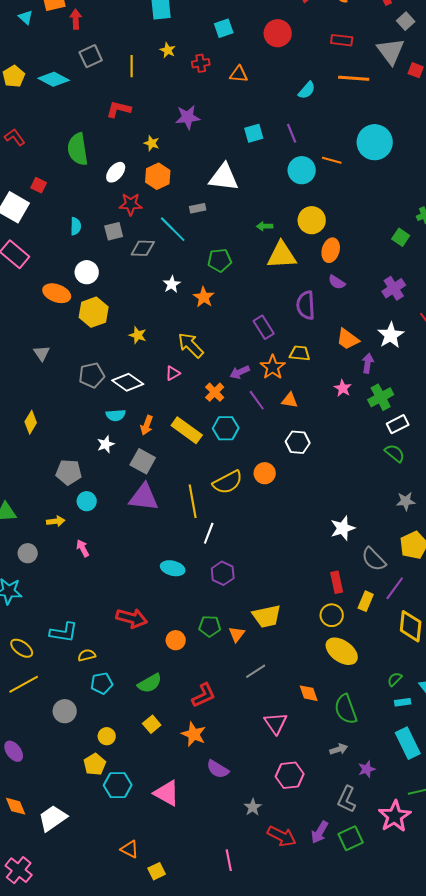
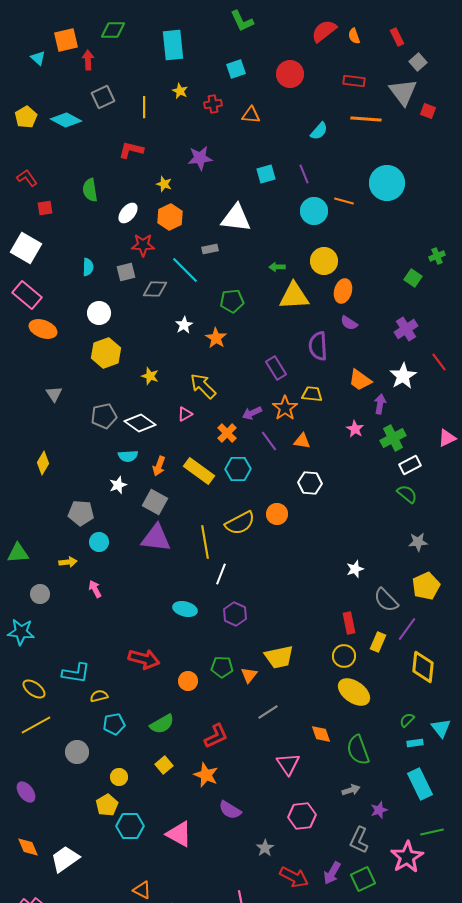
green semicircle: (78, 149) -> (90, 190), size x0.7
red square: (39, 185) -> (45, 208), moved, turned -35
orange ellipse: (57, 293) -> (43, 329), moved
white star: (343, 528) -> (355, 569), size x0.7

